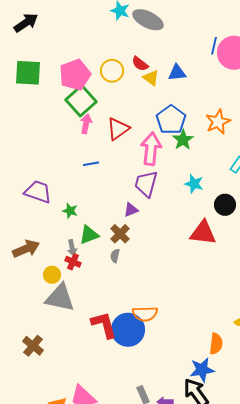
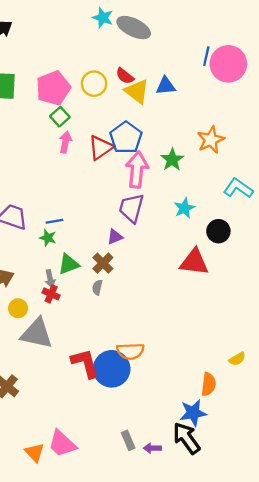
yellow triangle: (151, 78) -> (137, 91), size x1.4
green square: (81, 101) -> (60, 117), size x0.6
blue pentagon: (171, 120) -> (126, 138), moved
blue line: (91, 164) -> (54, 221), moved
cyan star: (194, 184) -> (184, 208), turned 30
yellow circle: (52, 275) -> (18, 308), moved

